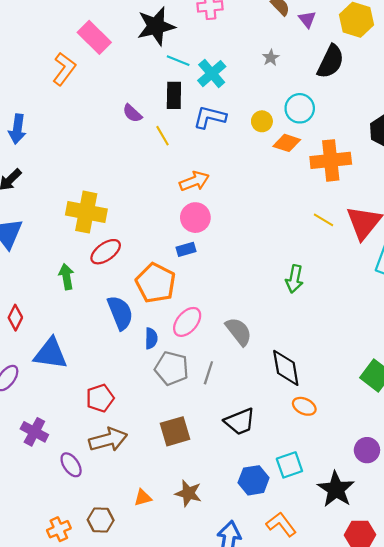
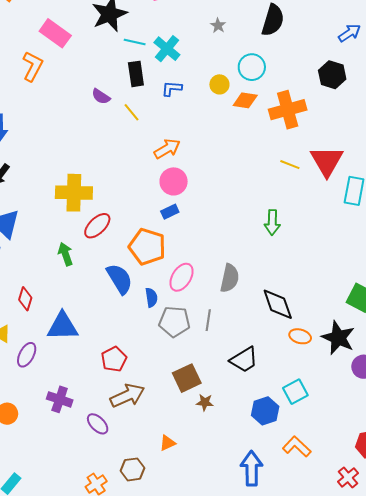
blue L-shape: (210, 117) -> (172, 88), size x0.7
gray semicircle: (239, 331) -> (230, 278), turned 60
black star: (336, 489) -> (338, 338), moved
brown star: (188, 493) -> (205, 402), moved, size x0.7

